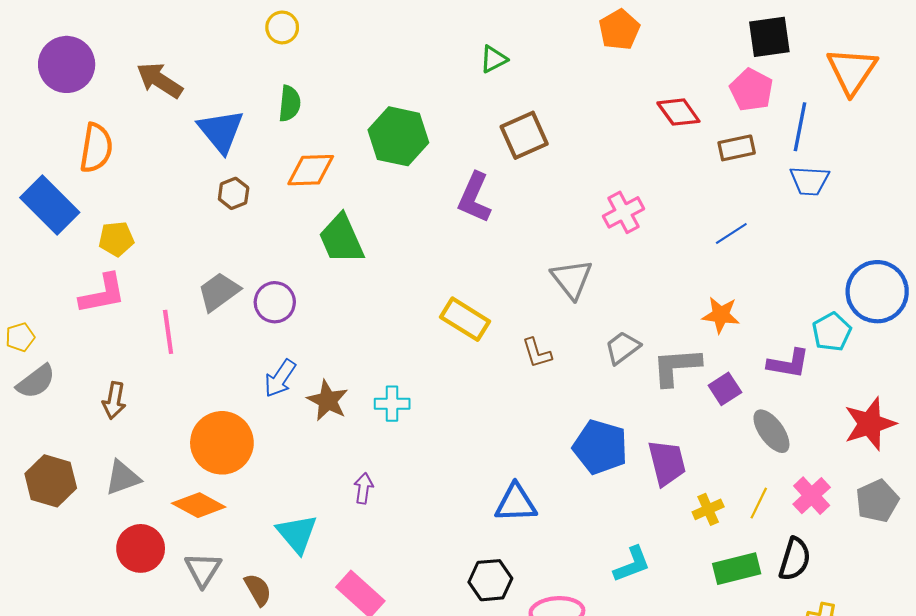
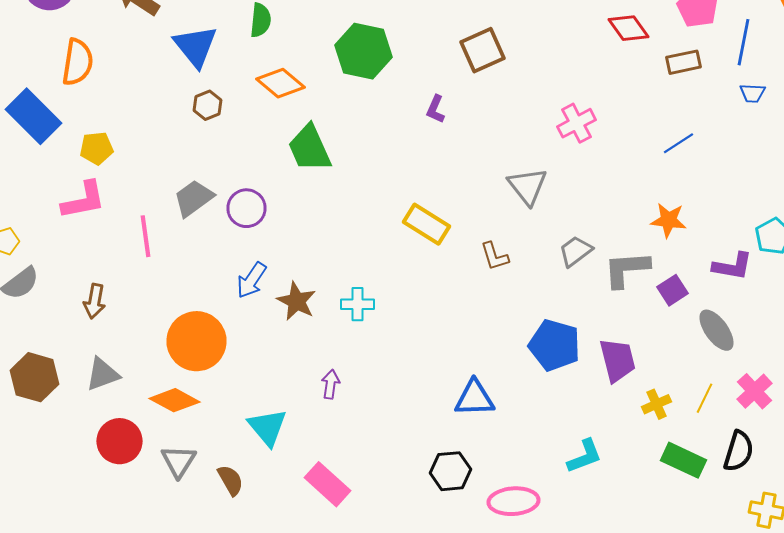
orange diamond: (311, 170) -> (280, 83), turned 42
blue trapezoid: (810, 181) -> (752, 93), size x0.7
purple L-shape: (475, 198) -> (436, 109), size x0.6
green rectangle: (737, 569) -> (684, 460), turned 39

